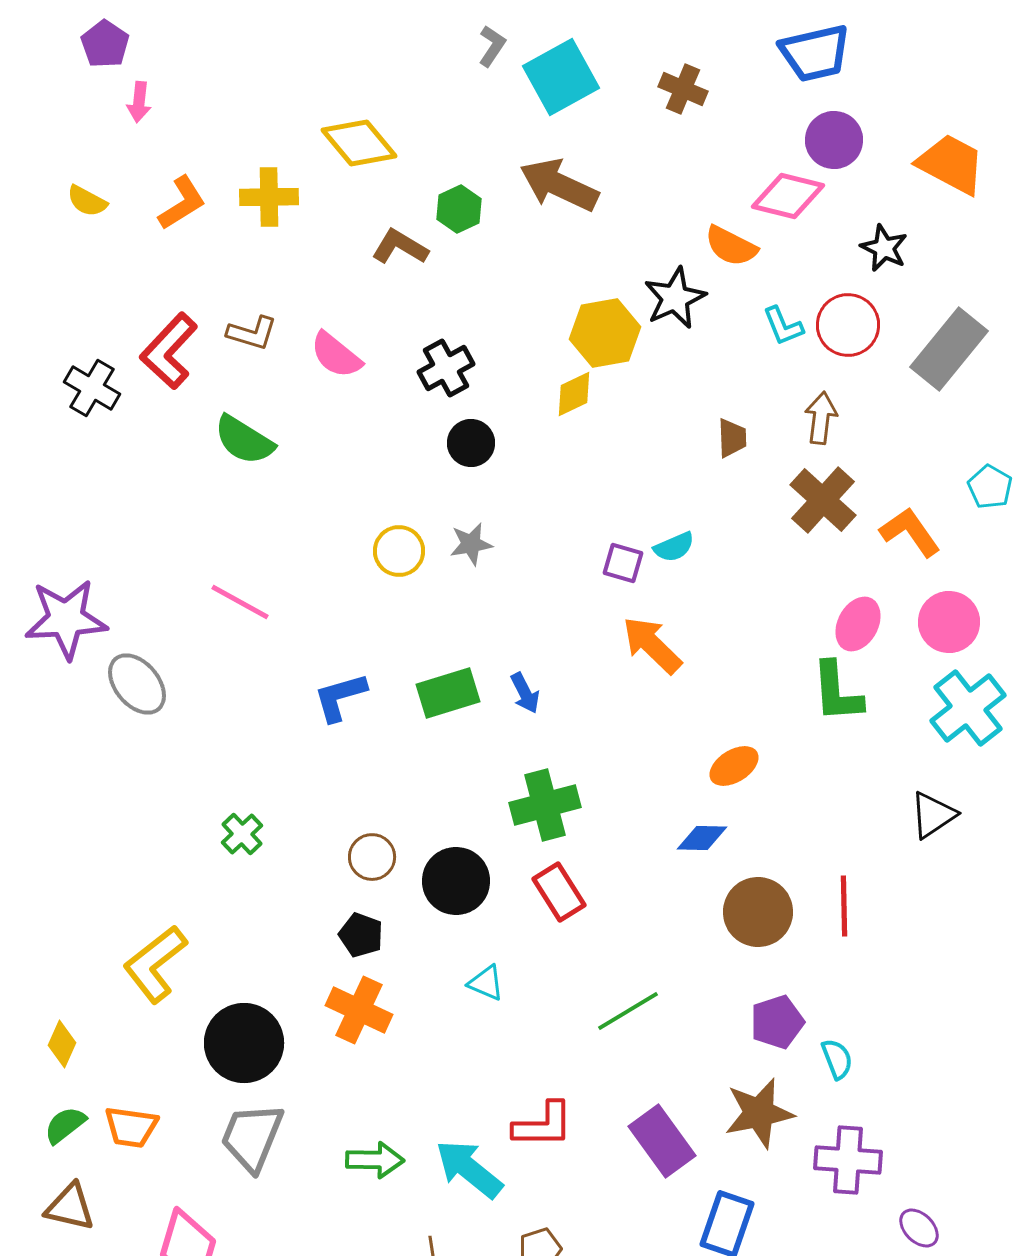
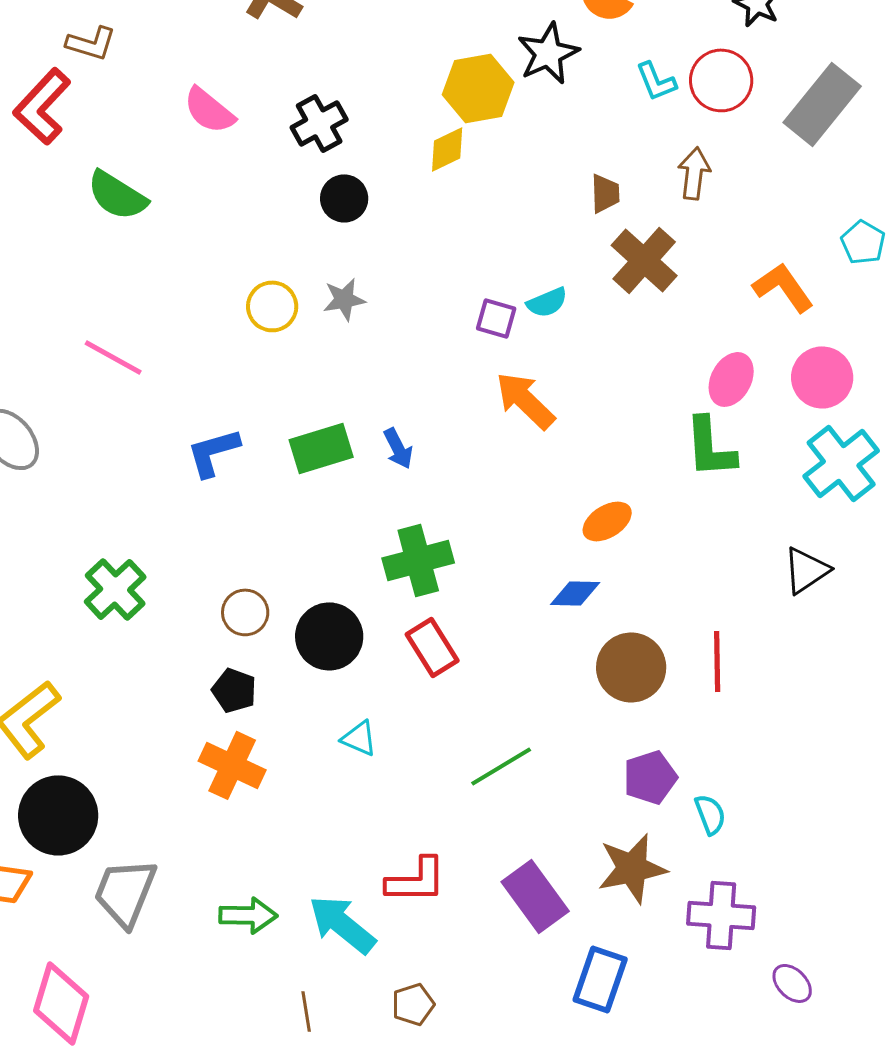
brown L-shape: (252, 333) -> (91, 43), moved
brown cross: (823, 500) -> (644, 260), moved
green cross: (242, 834) -> (115, 589), size x1.5
black circle: (244, 1043) -> (58, 815), moved

